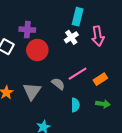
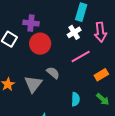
pink line: (78, 74) -> (81, 57), moved
gray semicircle: (58, 84) -> (53, 73), moved
green arrow: (103, 104) -> (103, 99), turned 32

